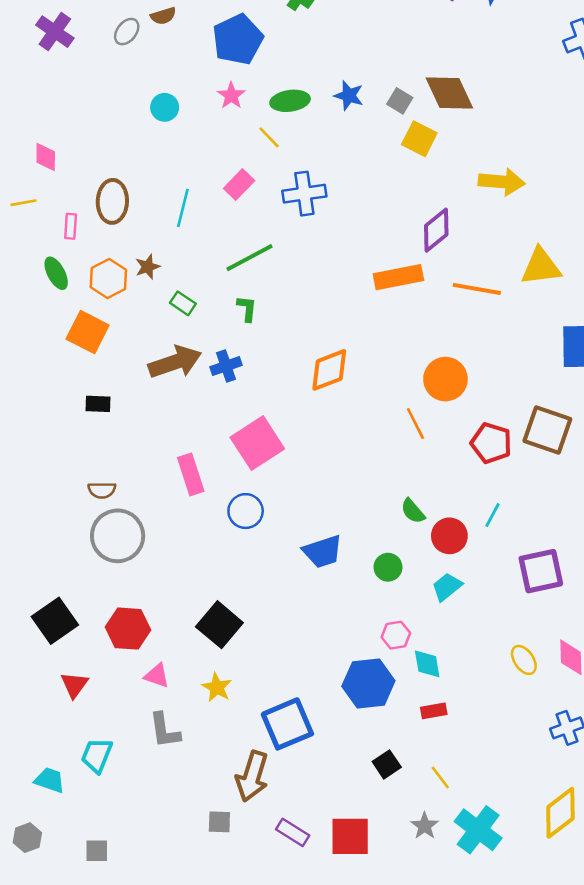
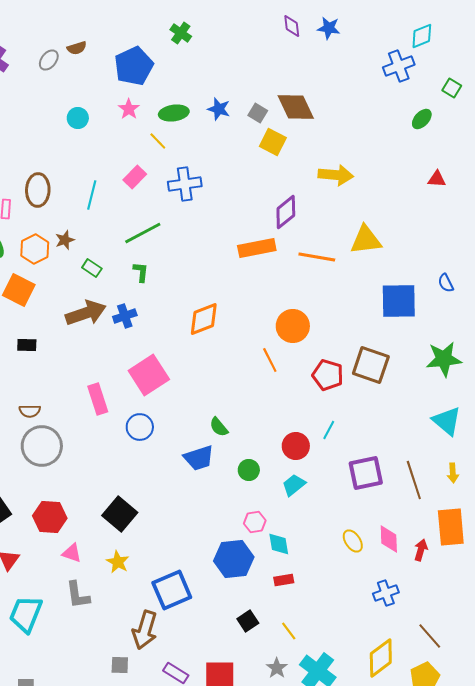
green semicircle: (413, 511) -> (219, 427), moved
cyan trapezoid: (97, 755) -> (26, 614), size x1.4

